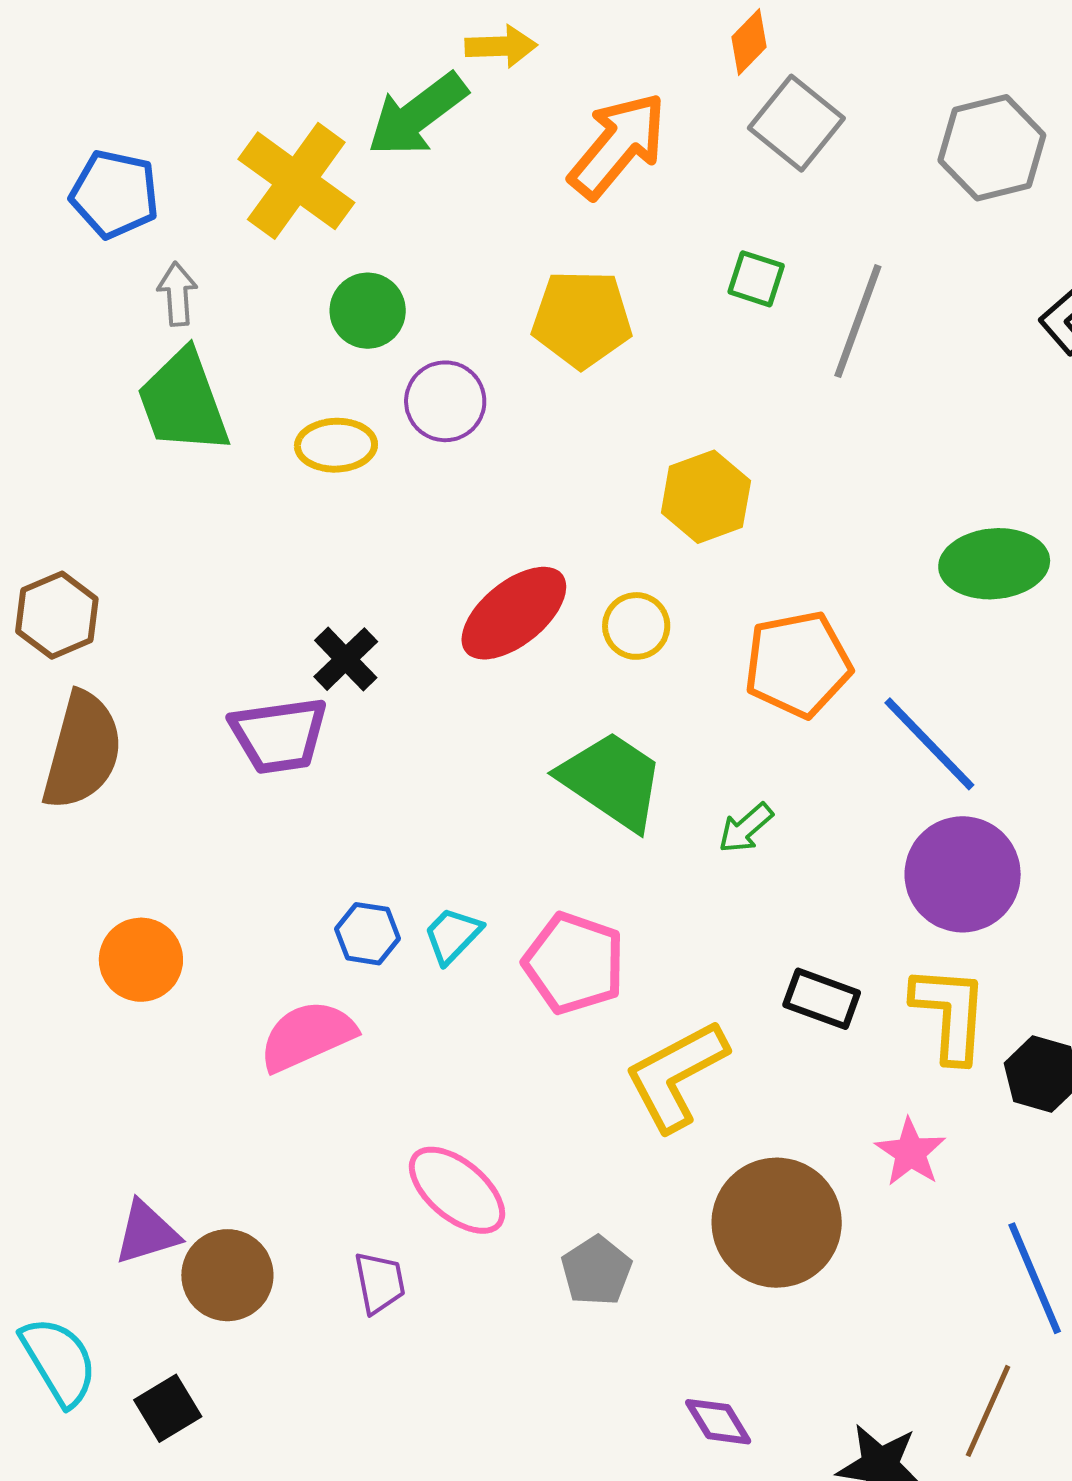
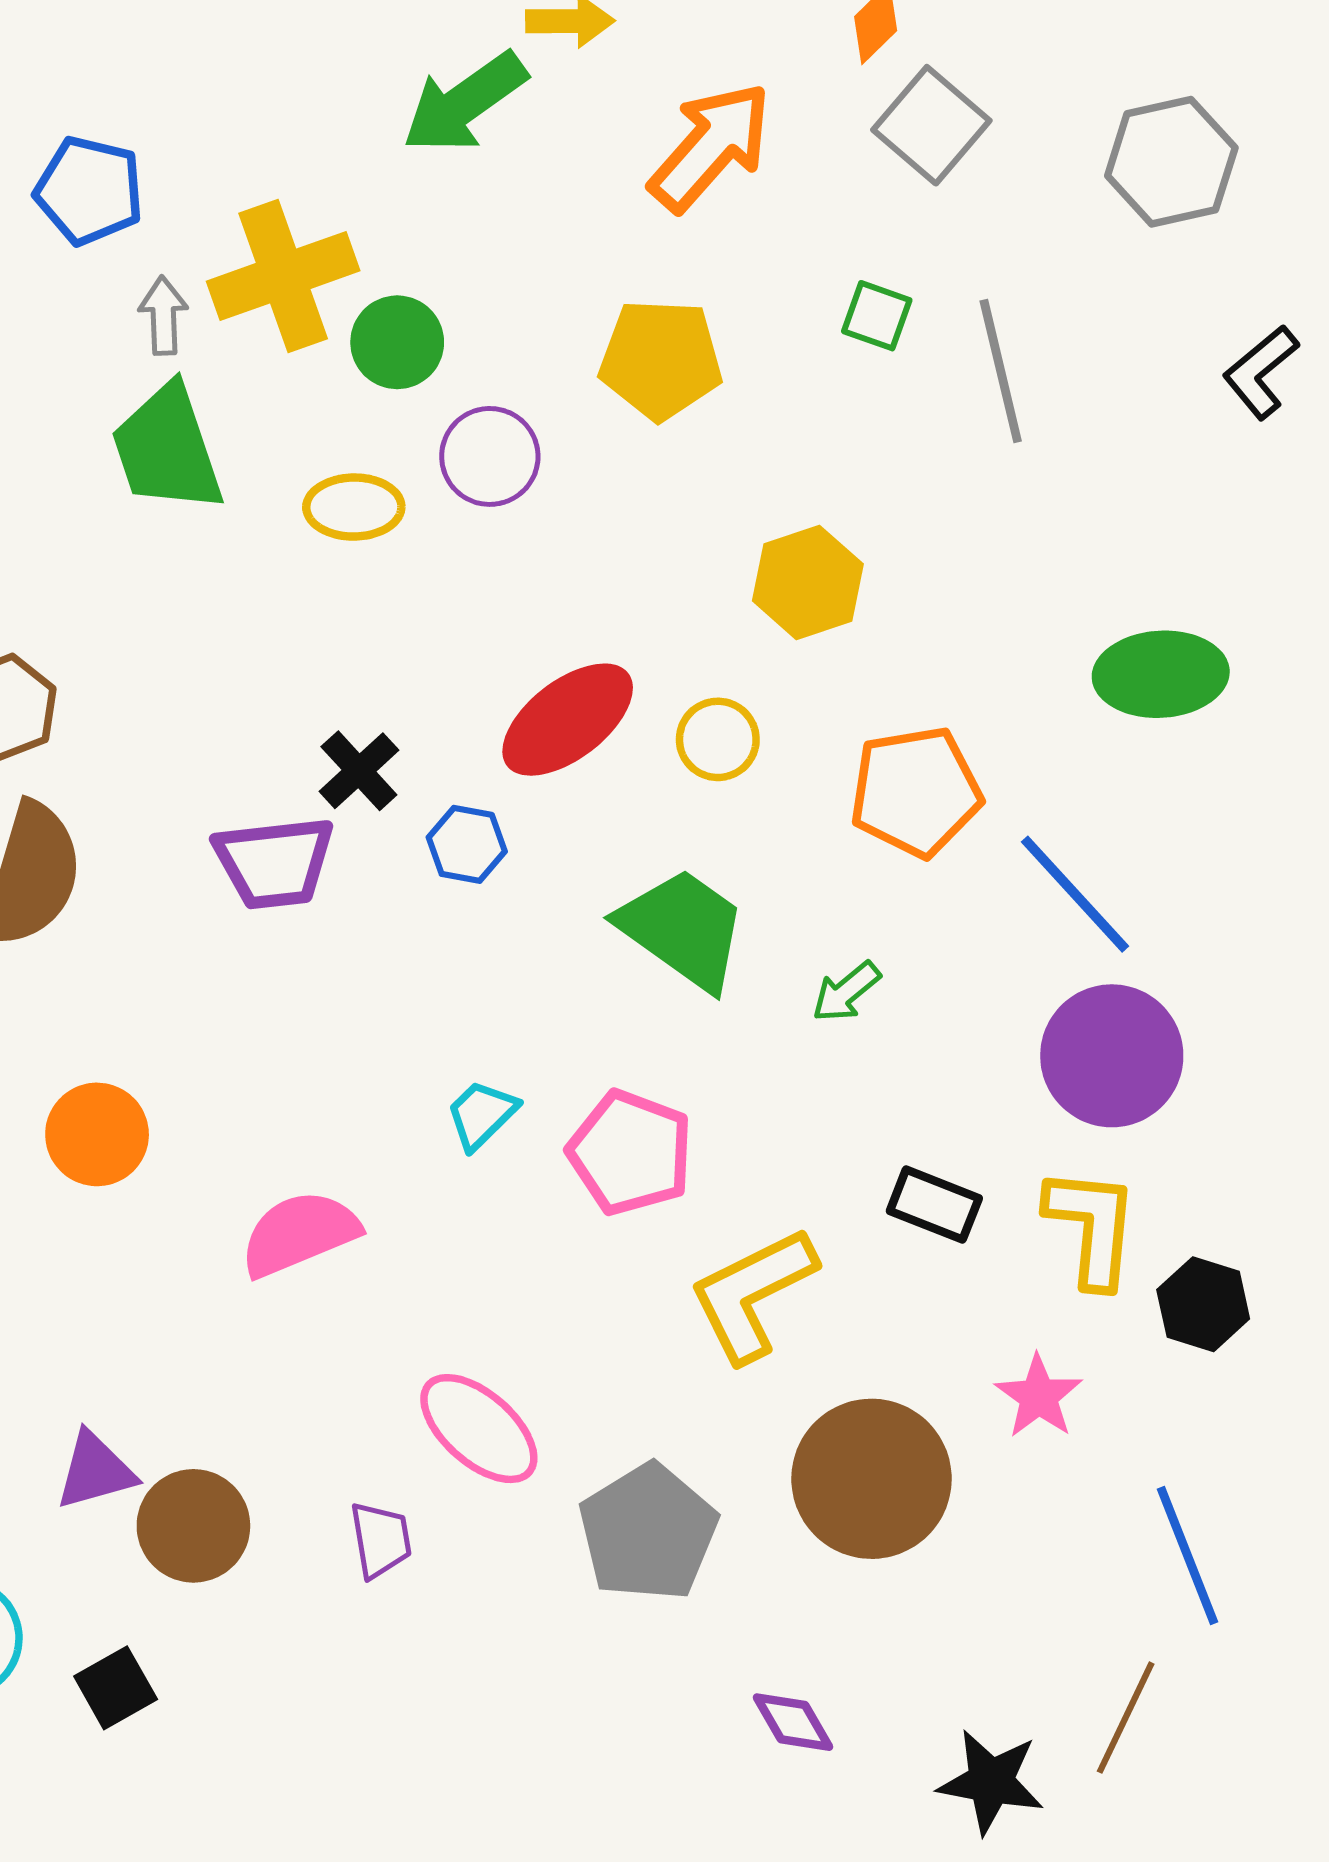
yellow cross: (296, 181) -> (283, 276), moved, turned 33
gray line: (858, 321) -> (1001, 371), turned -35
blue hexagon: (368, 934) -> (467, 844), moved
gray pentagon: (596, 1271) -> (648, 1532), size x1.6

